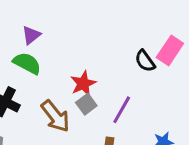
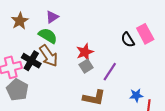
pink rectangle: (170, 50) -> (145, 34), turned -66
brown arrow: (55, 116) -> (49, 56), moved

